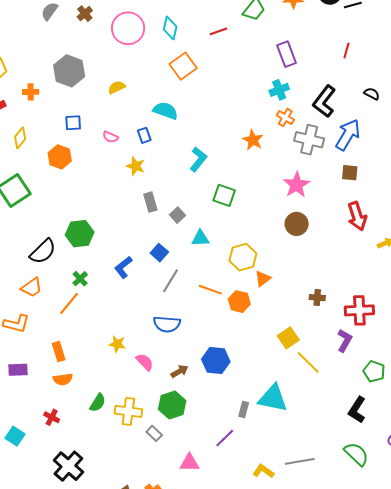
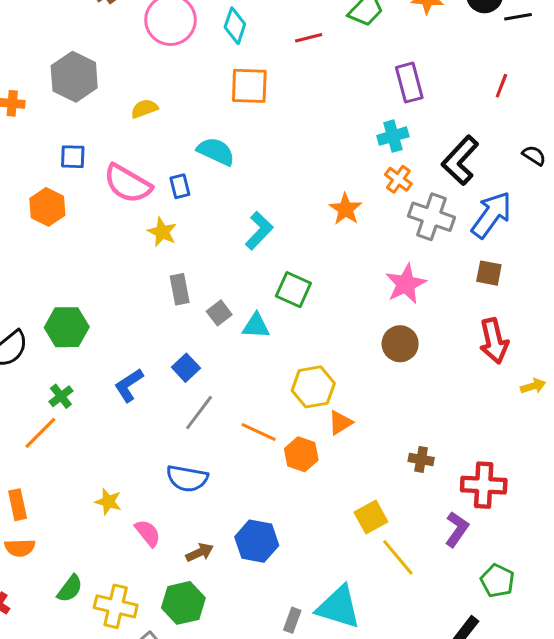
orange square: (183, 66) -> (249, 86), turned 32
pink semicircle: (110, 137) -> (128, 184), size x2.0
cyan triangle: (200, 238) -> (256, 326), moved

